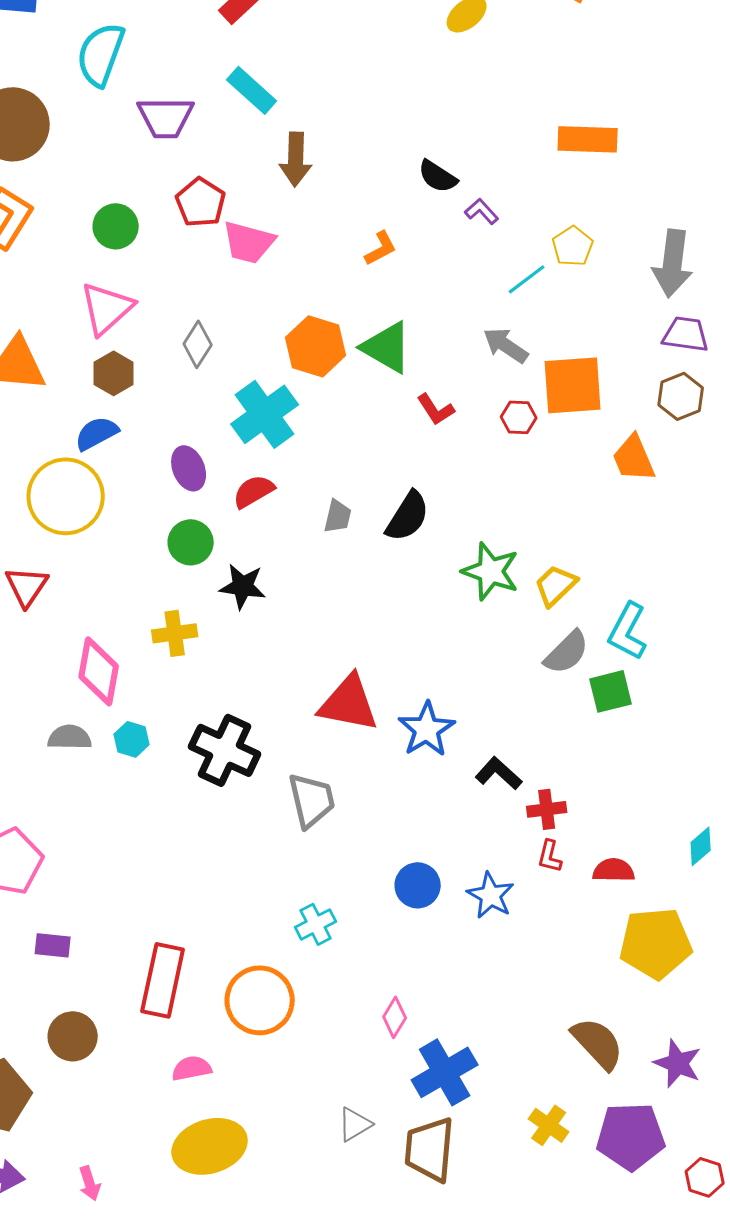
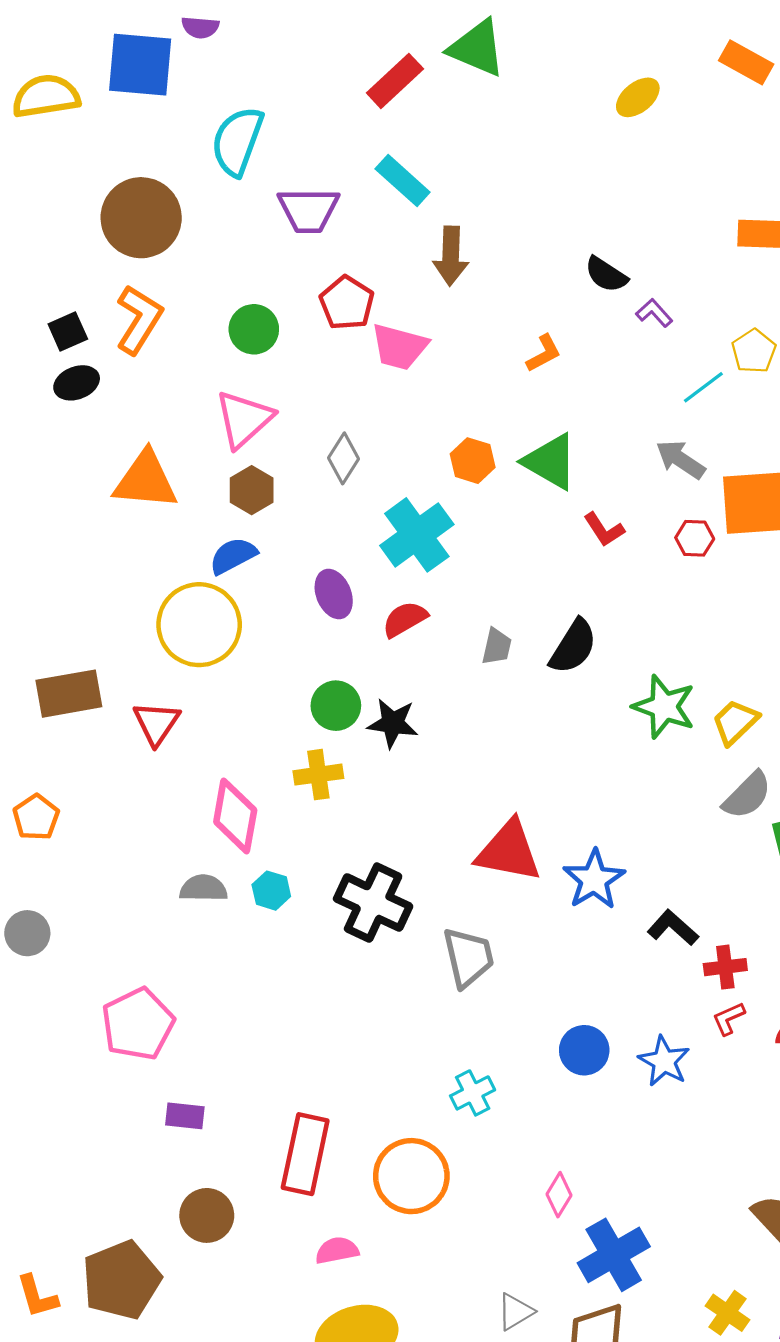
orange hexagon: (316, 346) -> (473, 461), size x0.7
green circle: (191, 542) -> (336, 706), moved
red L-shape: (550, 856) -> (729, 1019), turned 52

